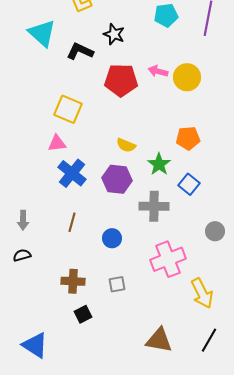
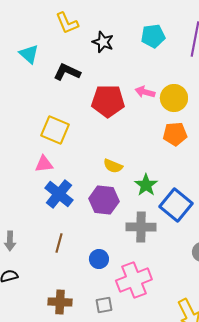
cyan triangle: (42, 33) -> (29, 54), size x0.7
black star: (114, 34) -> (103, 42), moved
orange pentagon: (188, 138) -> (175, 134), moved
blue square: (189, 184) -> (176, 205), size x1.5
pink cross: (168, 259) -> (134, 280), moved

